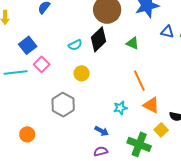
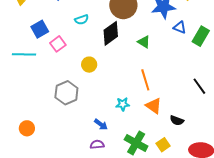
blue triangle: (167, 32) -> (180, 27), moved
cyan semicircle: (75, 45) -> (82, 20), moved
pink square: (42, 64) -> (58, 44), moved
yellow square: (161, 130) -> (163, 145), moved
orange circle: (27, 134) -> (27, 128), moved

